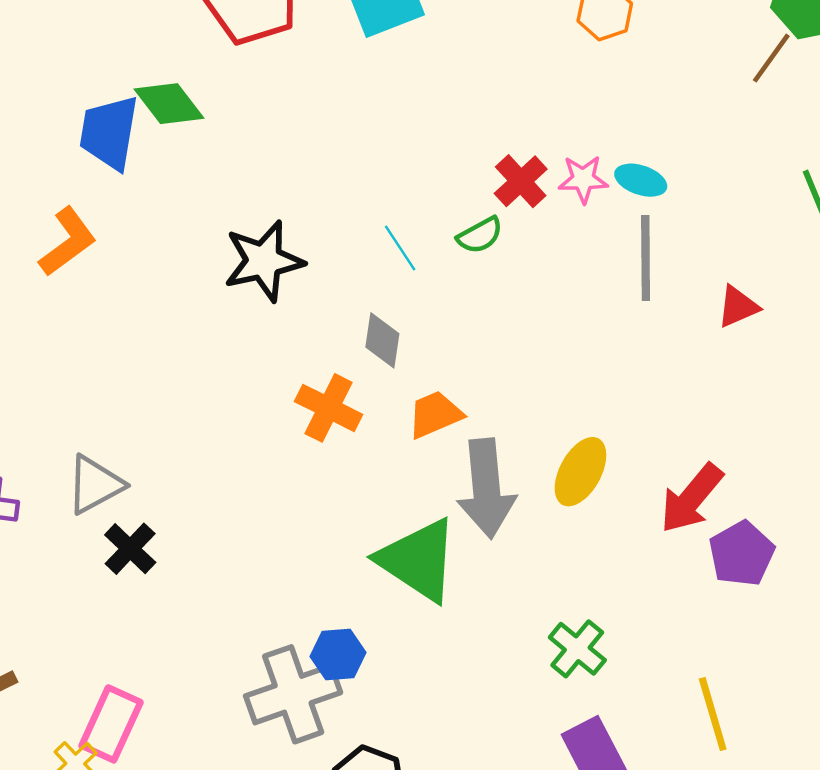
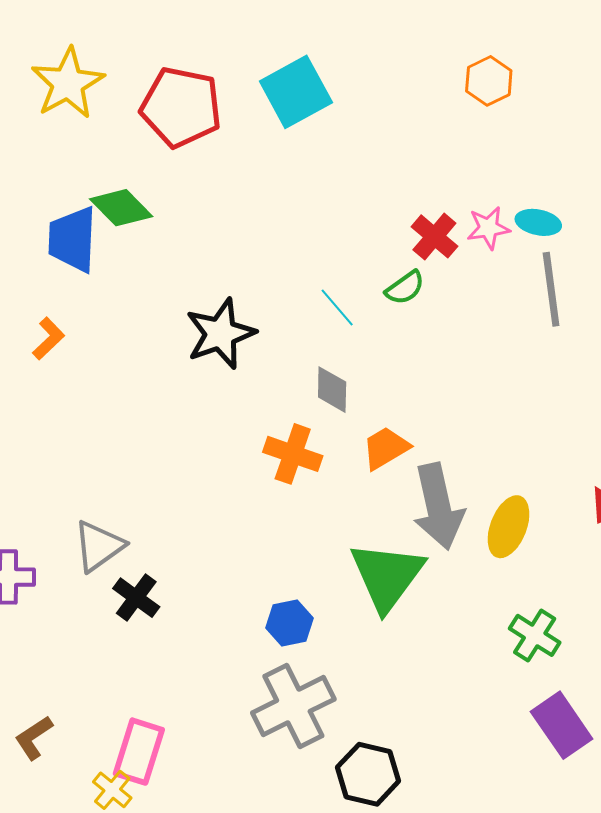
orange L-shape: (68, 242) -> (49, 339), size x0.7
yellow ellipse: (580, 472) -> (509, 527), moved
green triangle: (418, 560) -> (387, 576), turned 40
blue hexagon: (338, 655) -> (289, 623), moved

